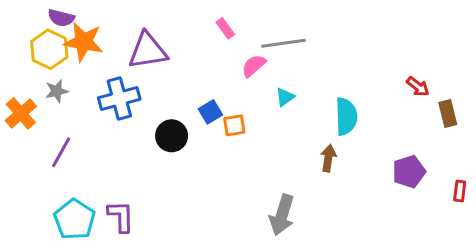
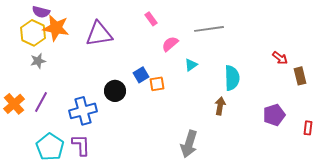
gray line: (284, 43) -> (209, 29), moved
blue cross: (119, 99) -> (83, 111), moved
orange cross: (21, 113) -> (14, 104), moved

